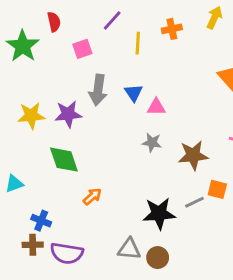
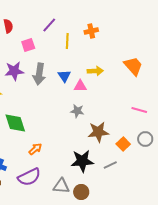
yellow arrow: (214, 18) -> (95, 71), moved, turned 63
purple star: (68, 114) -> (14, 71), moved
brown star: (193, 155) -> (98, 132), moved
orange square: (217, 189) -> (123, 144), turned 32
gray line: (195, 202) -> (110, 165), moved
purple semicircle: (67, 253) -> (29, 177), moved, turned -35

